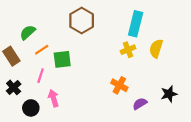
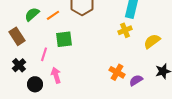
yellow semicircle: (156, 49) -> (152, 41), moved, turned 36
orange line: (42, 50) -> (53, 15), moved
orange cross: (119, 85) -> (117, 72), moved

